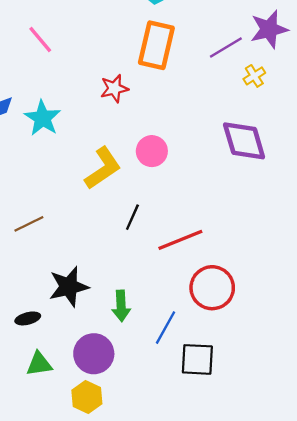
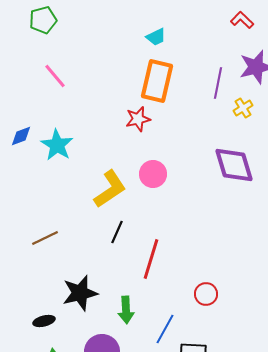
purple line: (226, 47) -> (218, 83), turned -48
red star: (114, 88) -> (138, 119), moved
black line: (132, 217) -> (117, 232), moved
red line: (180, 240) -> (151, 259), moved, turned -51
red circle: (212, 288) -> (206, 294), size x0.6

